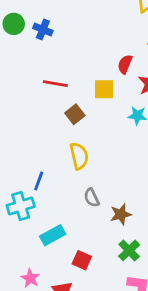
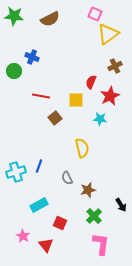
green circle: (14, 24) -> (14, 71), moved
yellow semicircle: (79, 156) -> (82, 148), moved
blue line: (39, 181) -> (39, 166), moved
cyan cross: (21, 206) -> (16, 172), moved

